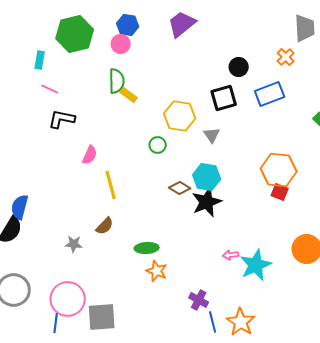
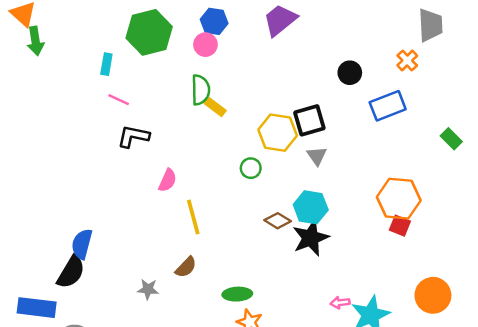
black square: (224, 98) -> (309, 120), moved

